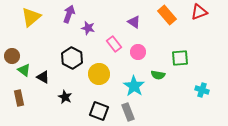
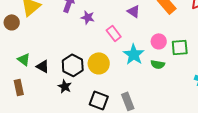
pink circle: (138, 52) -> (159, 41), moved
brown circle: (12, 56) -> (12, 22), moved
black hexagon: (72, 58) -> (73, 65), moved
cyan star: (134, 86) -> (134, 54), moved

